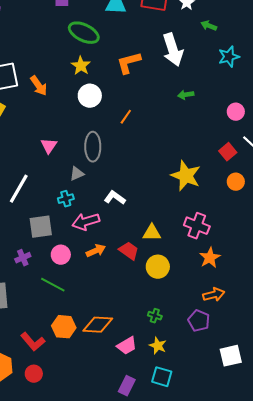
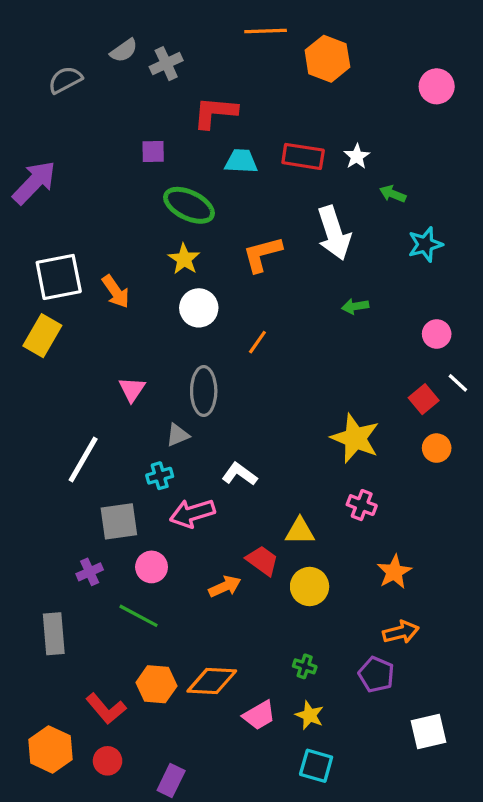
pink cross: (197, 226) -> (362, 505), moved, size x0.7
orange arrow: (96, 251) -> (225, 587), moved
purple rectangle: (127, 386) -> (171, 780), moved

